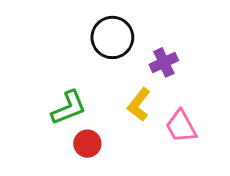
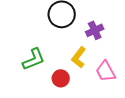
red circle: (87, 144) -> (61, 78), moved

